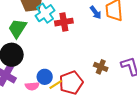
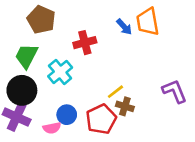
cyan cross: (45, 13) -> (60, 72), moved
brown cross: (101, 67) -> (125, 106), moved
yellow line: (56, 84) -> (115, 92), moved

